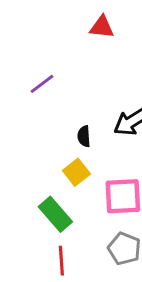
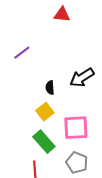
green rectangle: (55, 214) -> (44, 142), moved

